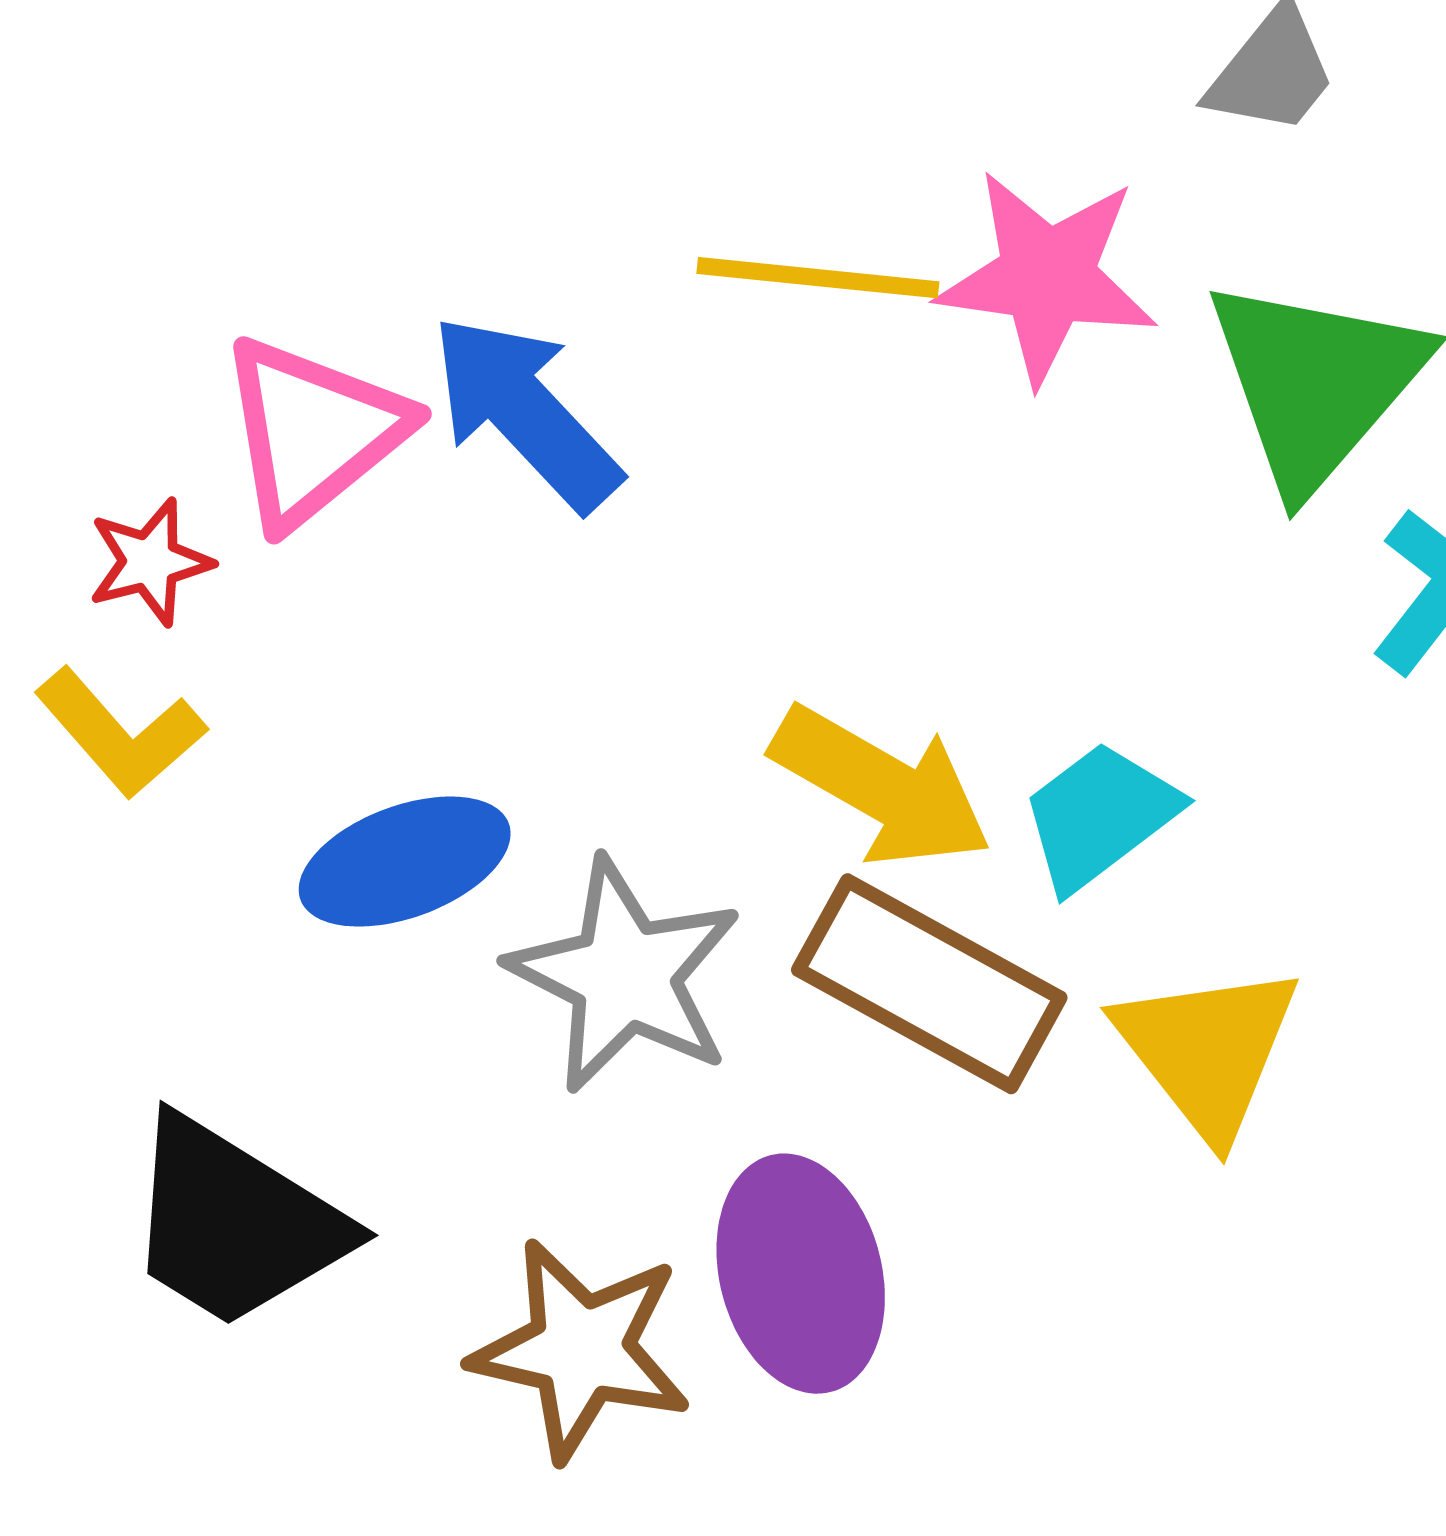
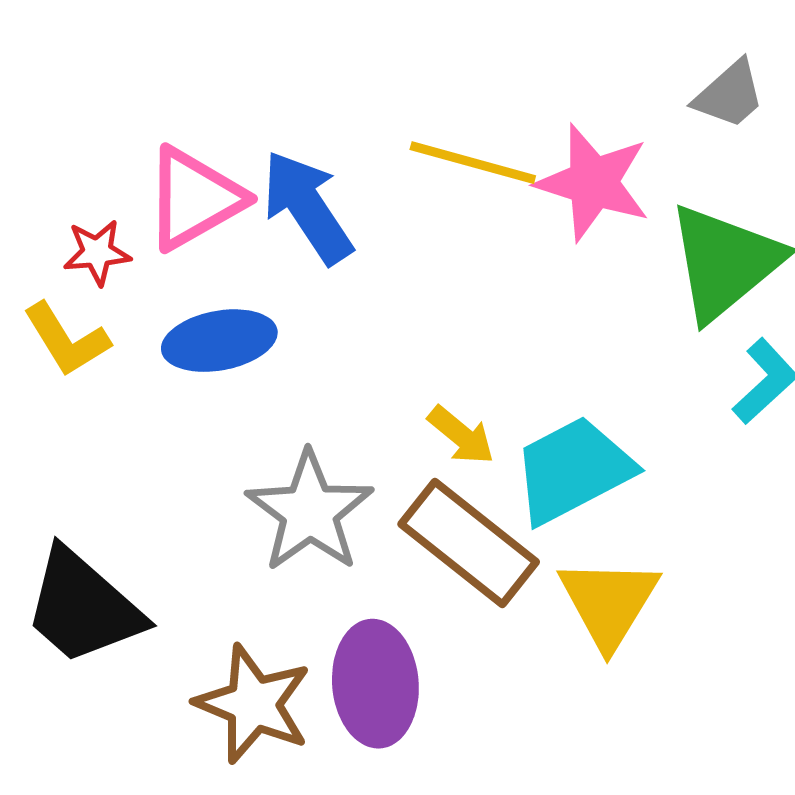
yellow arrow: (882, 787) -> (461, 435), size x0.6
cyan trapezoid: (1100, 816) -> (573, 470), size x1.4
blue ellipse: (405, 862) -> (219, 341), moved

